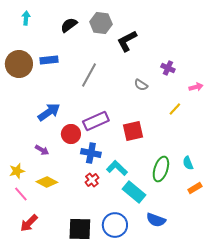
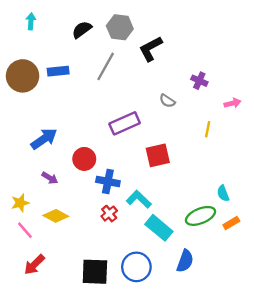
gray line: (89, 75) -> (106, 66), moved
yellow line: (175, 109) -> (208, 129), turned -32
blue arrow: (49, 112) -> (44, 139), moved
purple rectangle: (96, 121) -> (125, 123), moved
green ellipse: (161, 169) -> (200, 216), moved, turned 50
blue semicircle: (156, 220) -> (185, 261), turned -90

